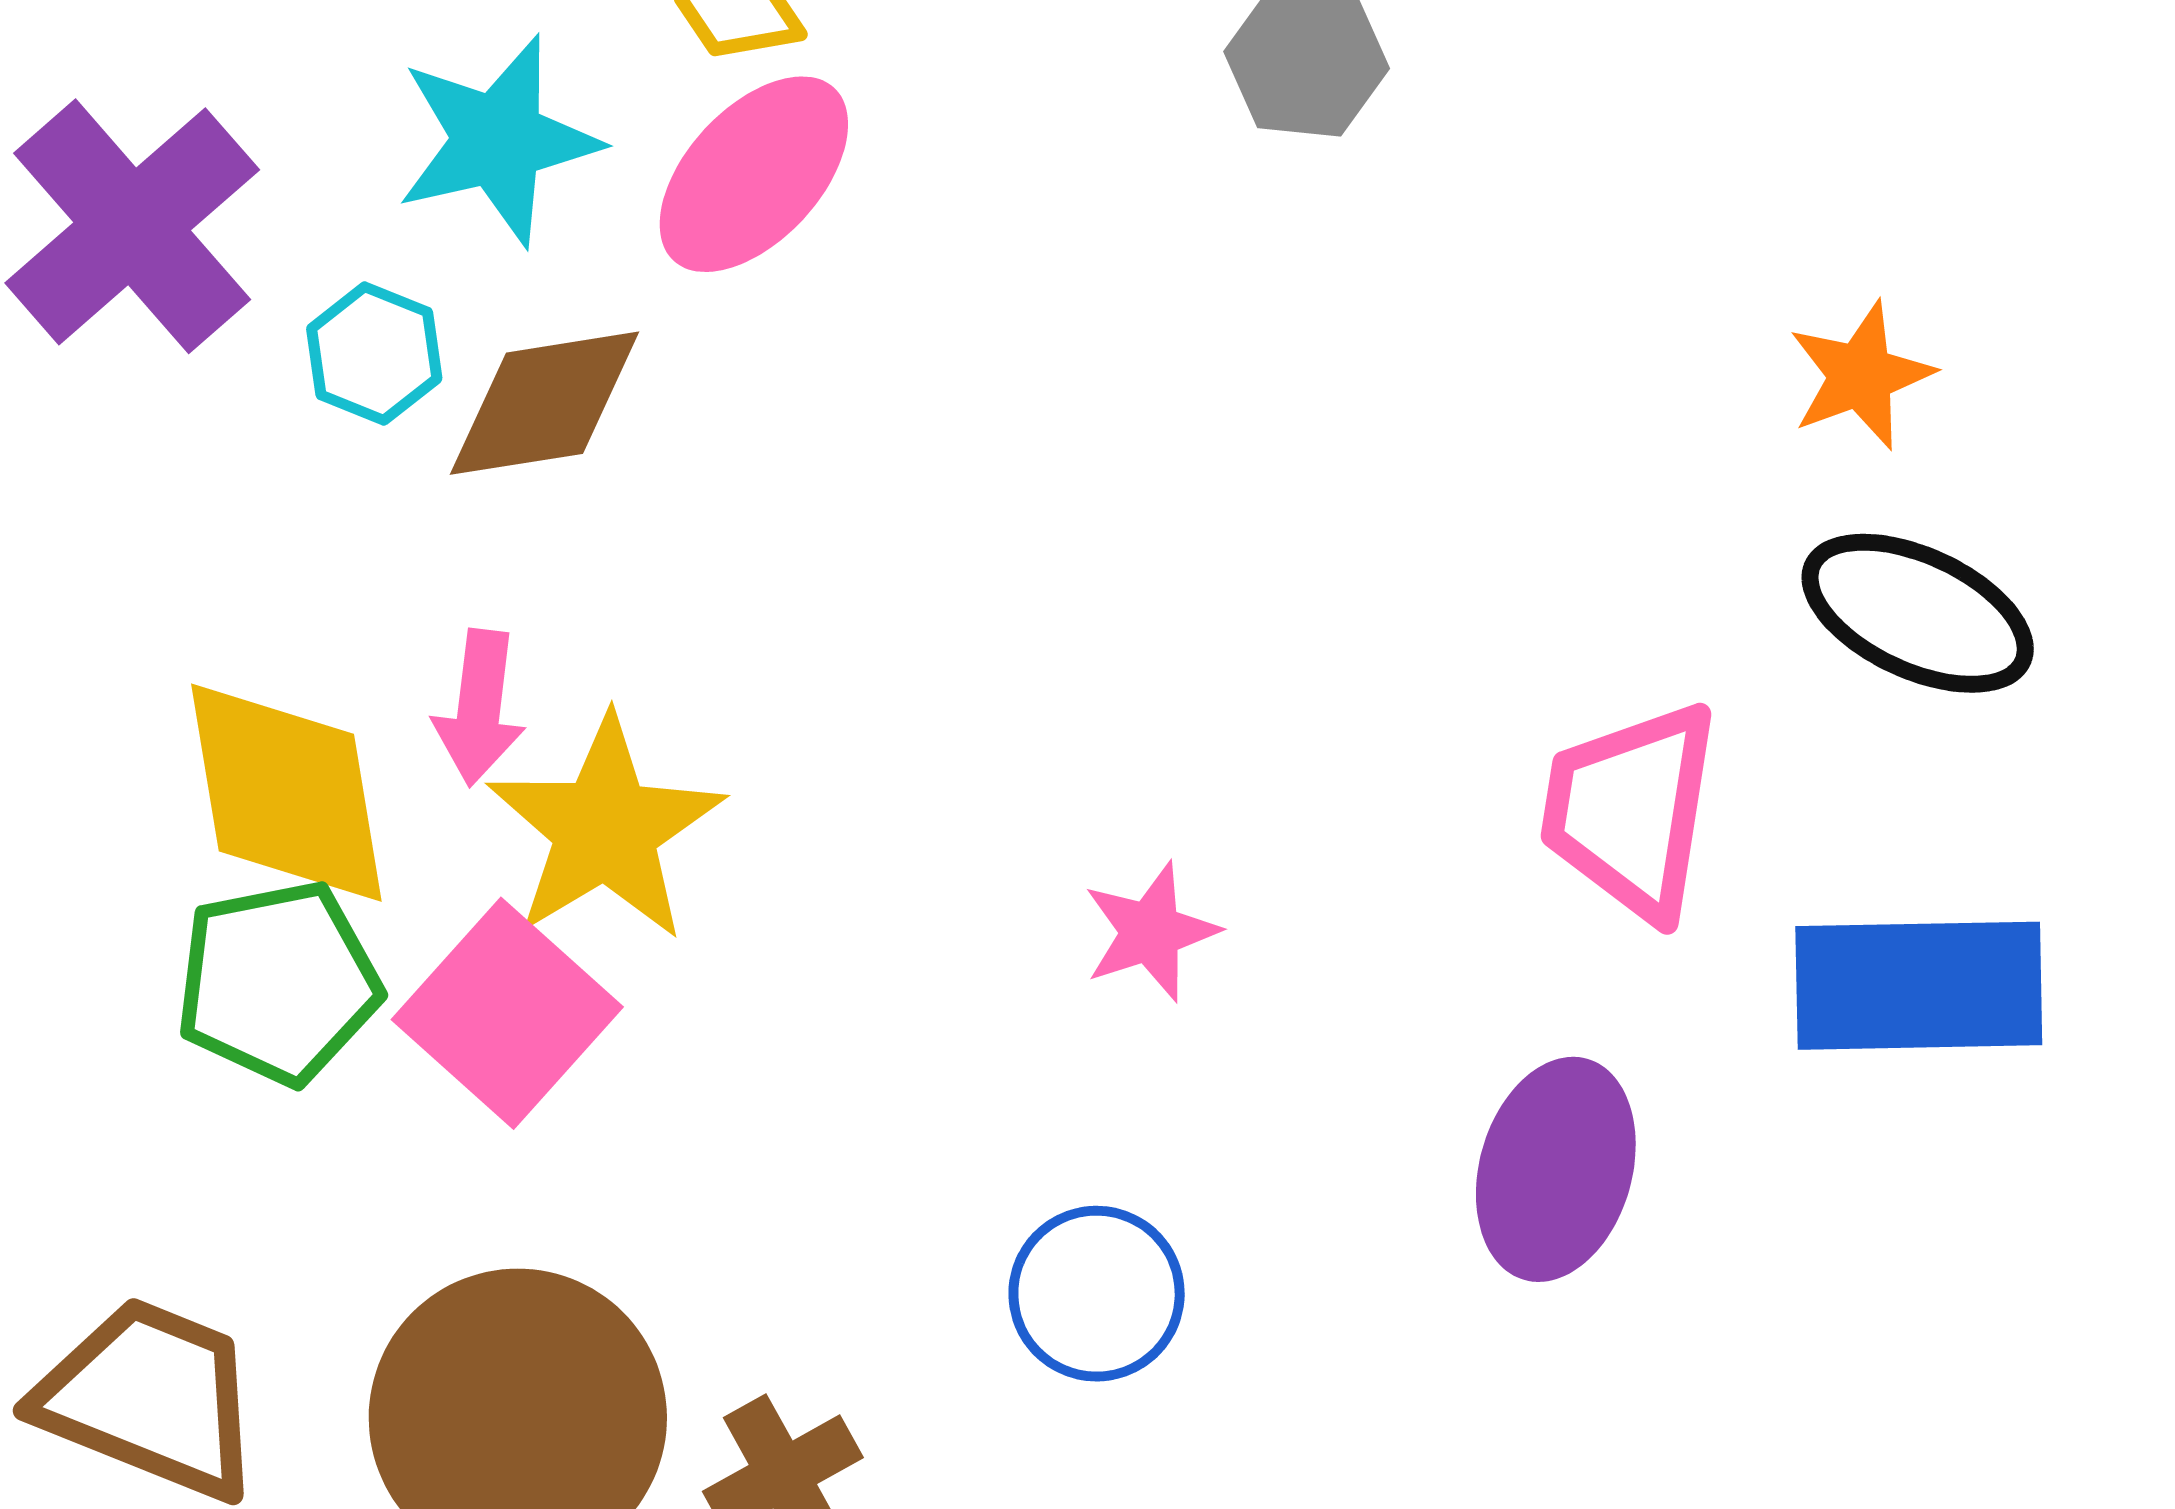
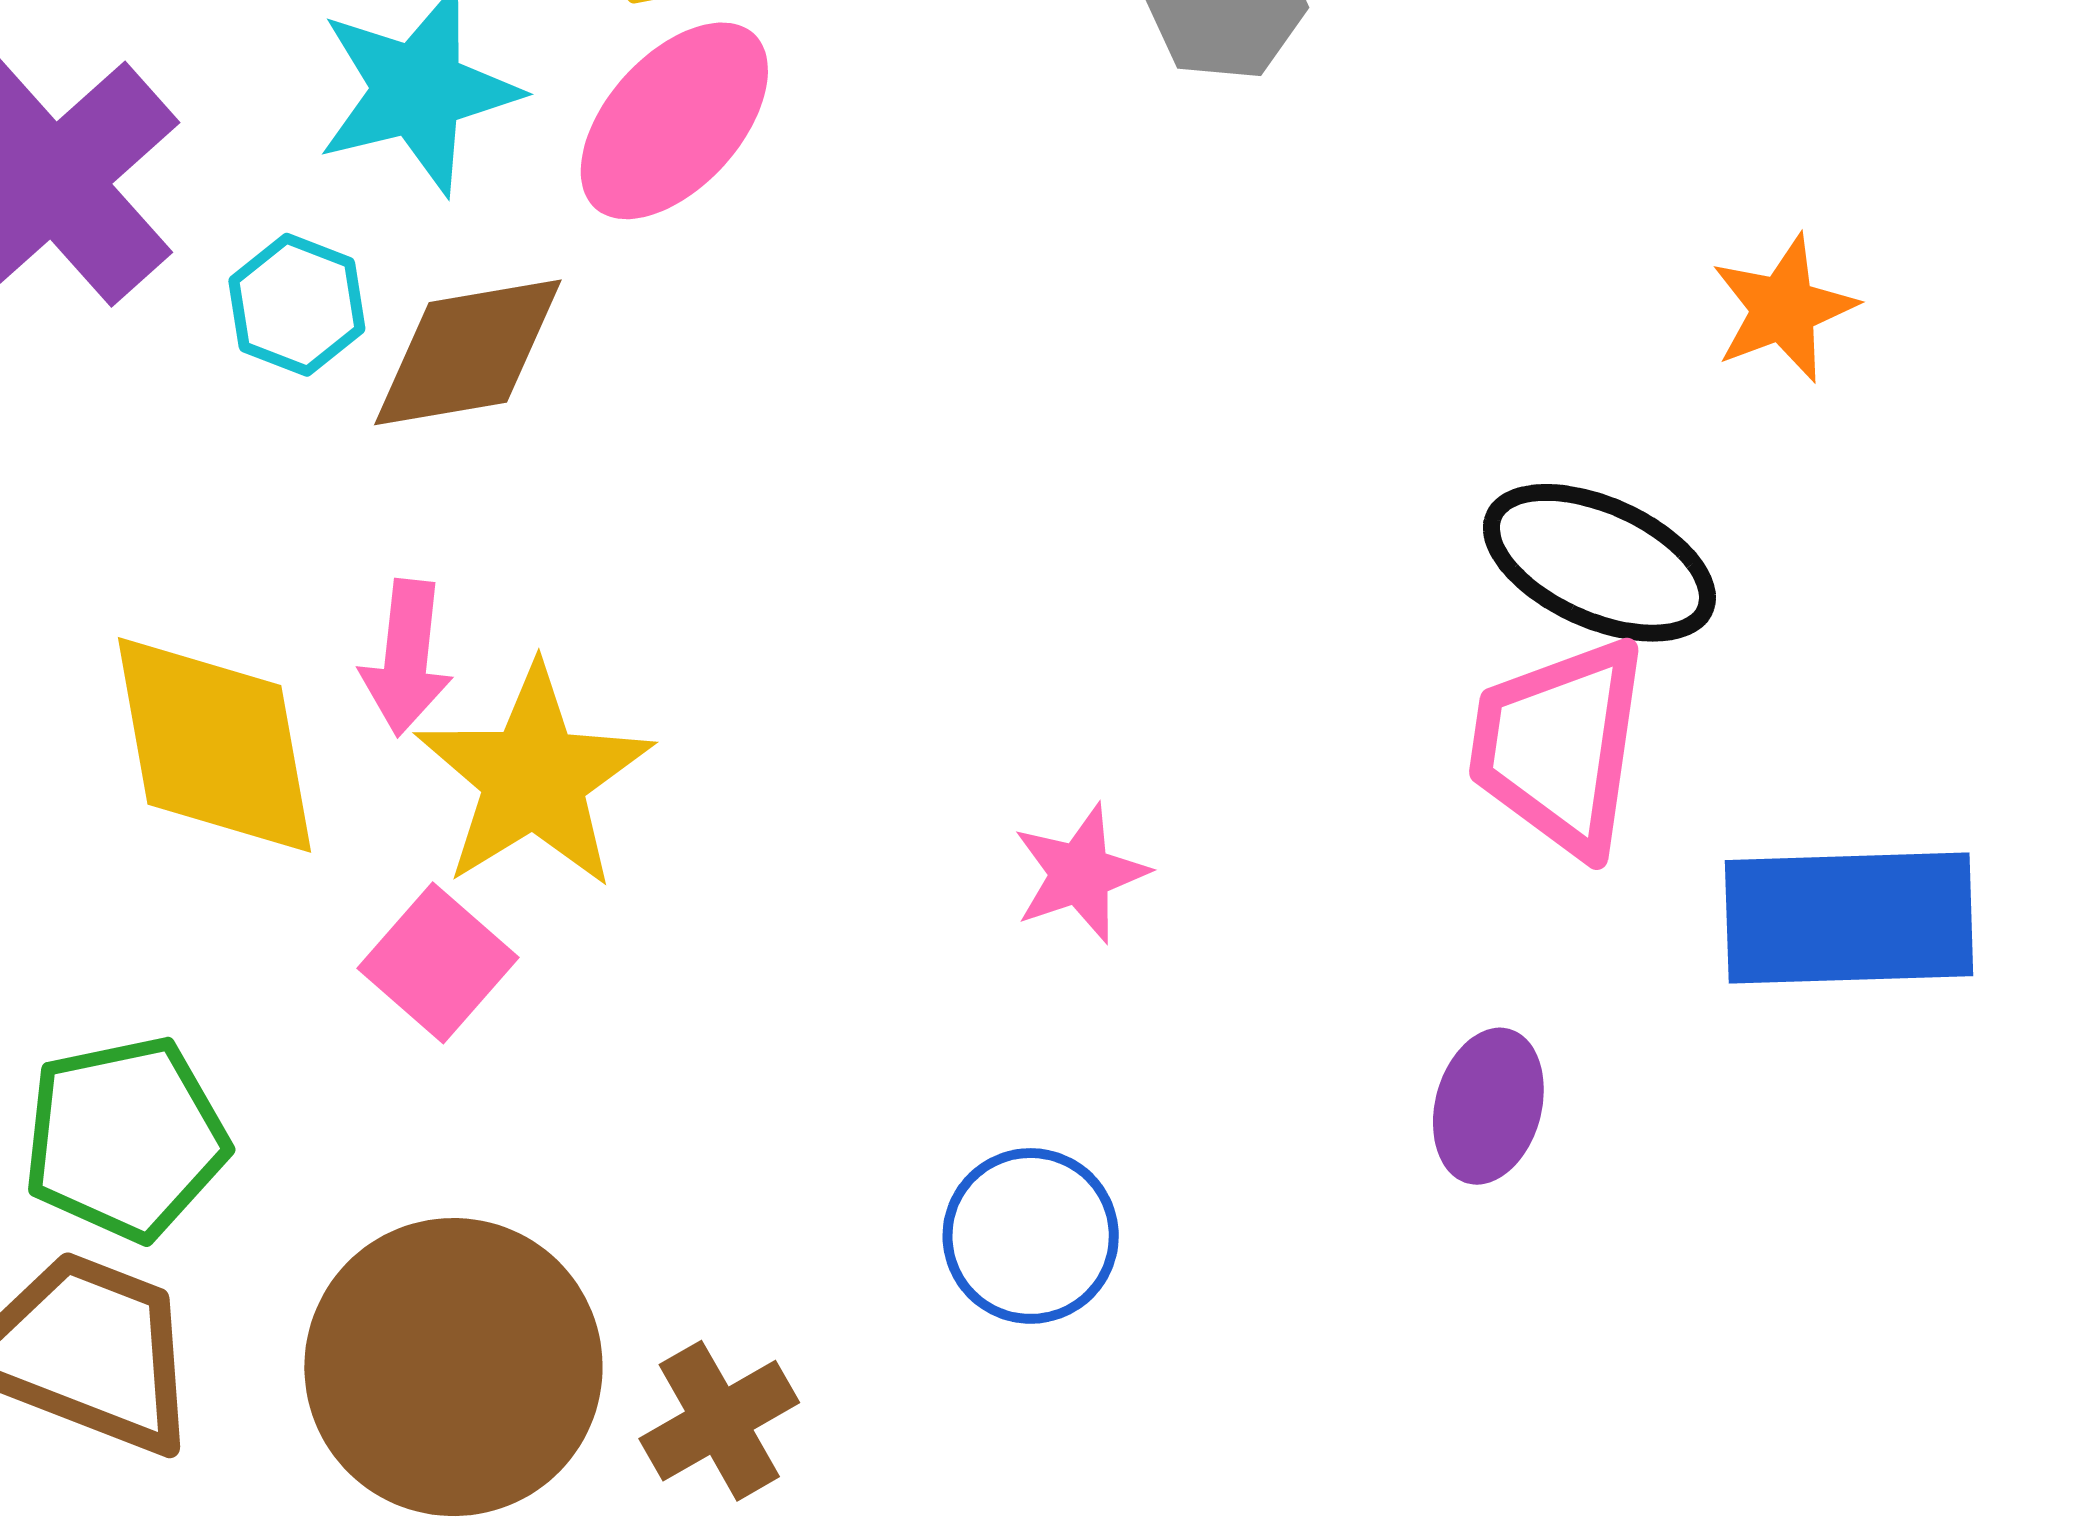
black ellipse: (1918, 613) -> (1599, 563), moved
green pentagon: (278, 983) -> (125, 1138), moved
pink square: (507, 1013) -> (438, 963), size x0.7
purple ellipse: (1556, 1169) -> (1488, 1106), size x0.7

